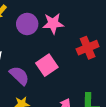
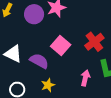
red cross: (88, 48) -> (94, 42), moved

